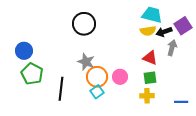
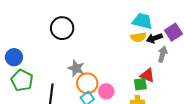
black circle: (84, 24) -> (62, 28), moved
red triangle: (150, 58) -> (147, 75), moved
pink circle: (120, 77) -> (106, 91), moved

